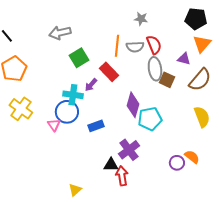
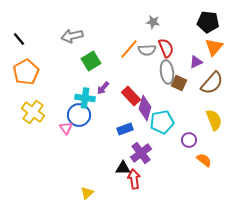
orange line: (117, 46) -> (129, 49), turned 35
purple triangle: (184, 59) -> (196, 62), turned -40
red rectangle: (109, 72) -> (131, 96), moved
blue rectangle: (96, 126) -> (125, 129), moved
purple circle: (177, 163) -> (189, 140), moved

